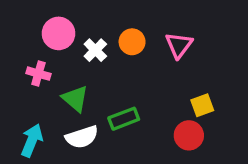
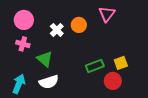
pink circle: (59, 33) -> (24, 20), moved
pink triangle: (179, 45) -> (107, 14), moved
green rectangle: (124, 119) -> (95, 66), moved

